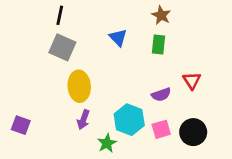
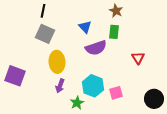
purple semicircle: (161, 95) -> (96, 48), moved, size x1.5
purple square: (21, 125) -> (15, 76), moved, size x1.5
black circle: (193, 132) -> (154, 99), moved

